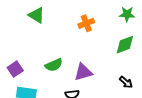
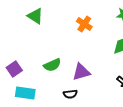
orange cross: (86, 23) -> (84, 24), turned -35

